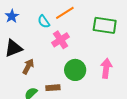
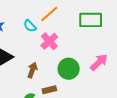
brown arrow: (28, 66) -> (32, 70), moved
pink arrow: (106, 68) -> (99, 62), turned 48

